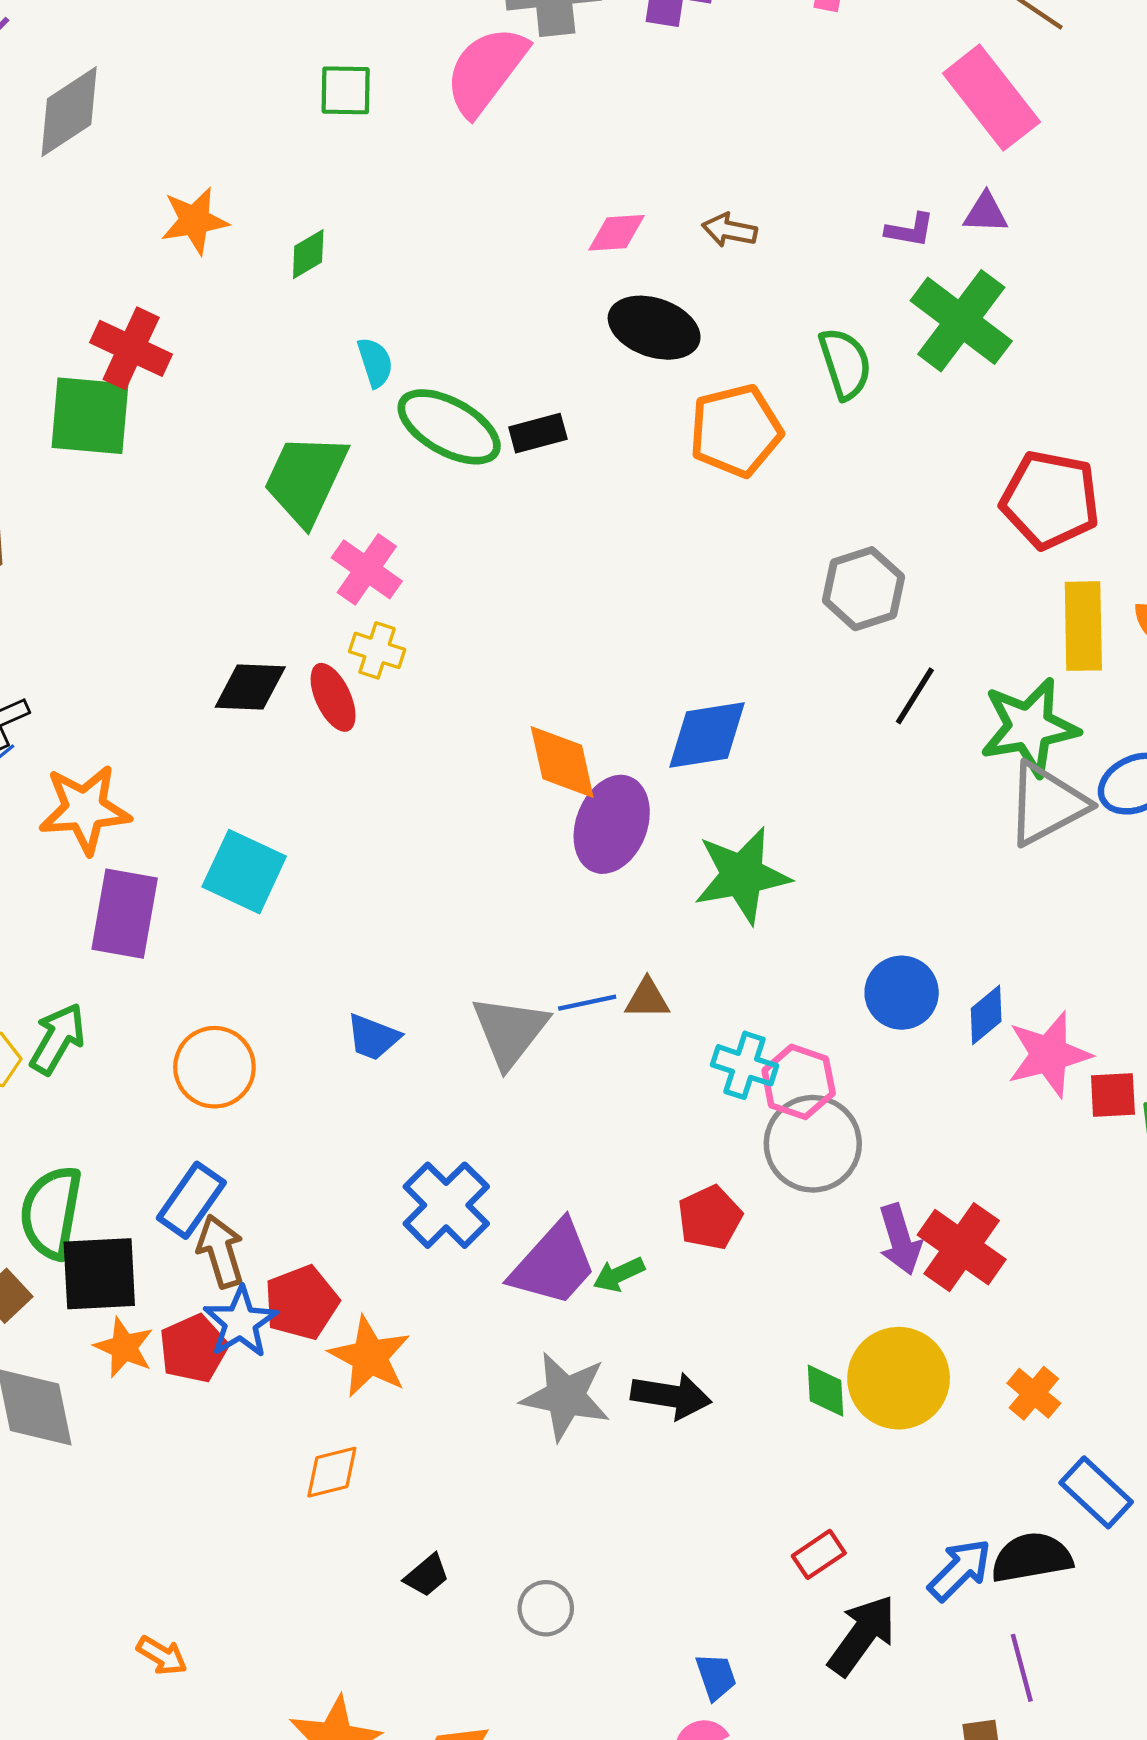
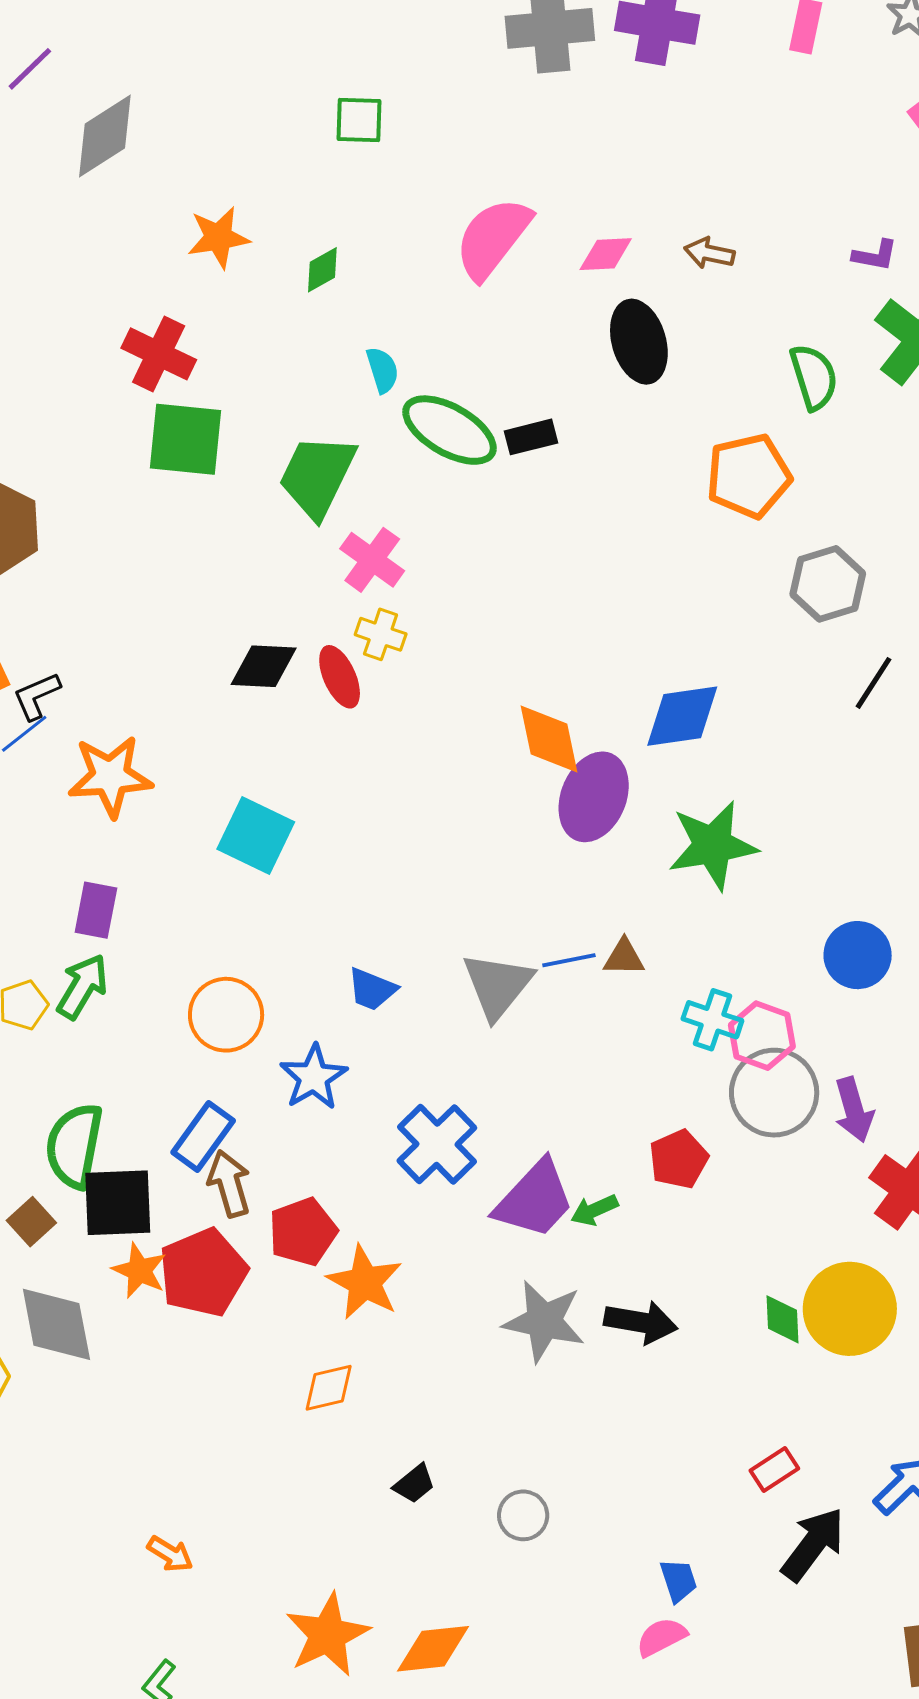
pink semicircle: (486, 71) -> (493, 238), moved
black ellipse: (654, 328) -> (639, 342), turned 54
green square: (90, 416) -> (186, 439), moved
orange pentagon: (736, 431) -> (749, 476), moved
purple rectangle: (125, 914) -> (96, 910), moved, size x0.7
purple arrow: (900, 1239) -> (854, 1110), moved
blue star: (240, 1322) -> (314, 1077), moved
red pentagon: (193, 1349) -> (203, 1273), size x1.4

